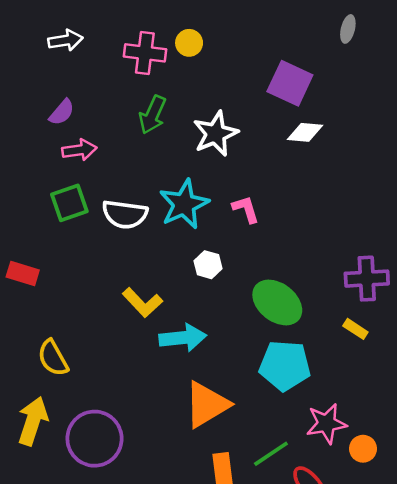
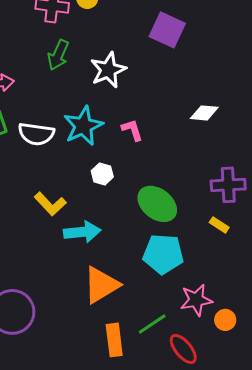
white diamond: (305, 132) -> (204, 113), moved

